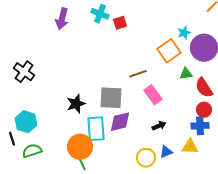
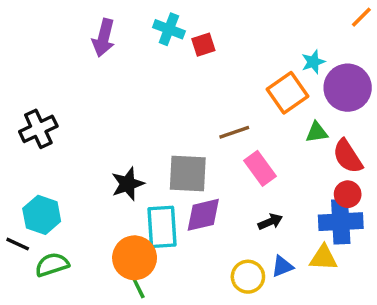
black cross: (24, 72) -> (38, 129), turned 30
blue cross: (200, 126) -> (341, 222), size x1.4
black line: (12, 139) -> (18, 244), turned -48

